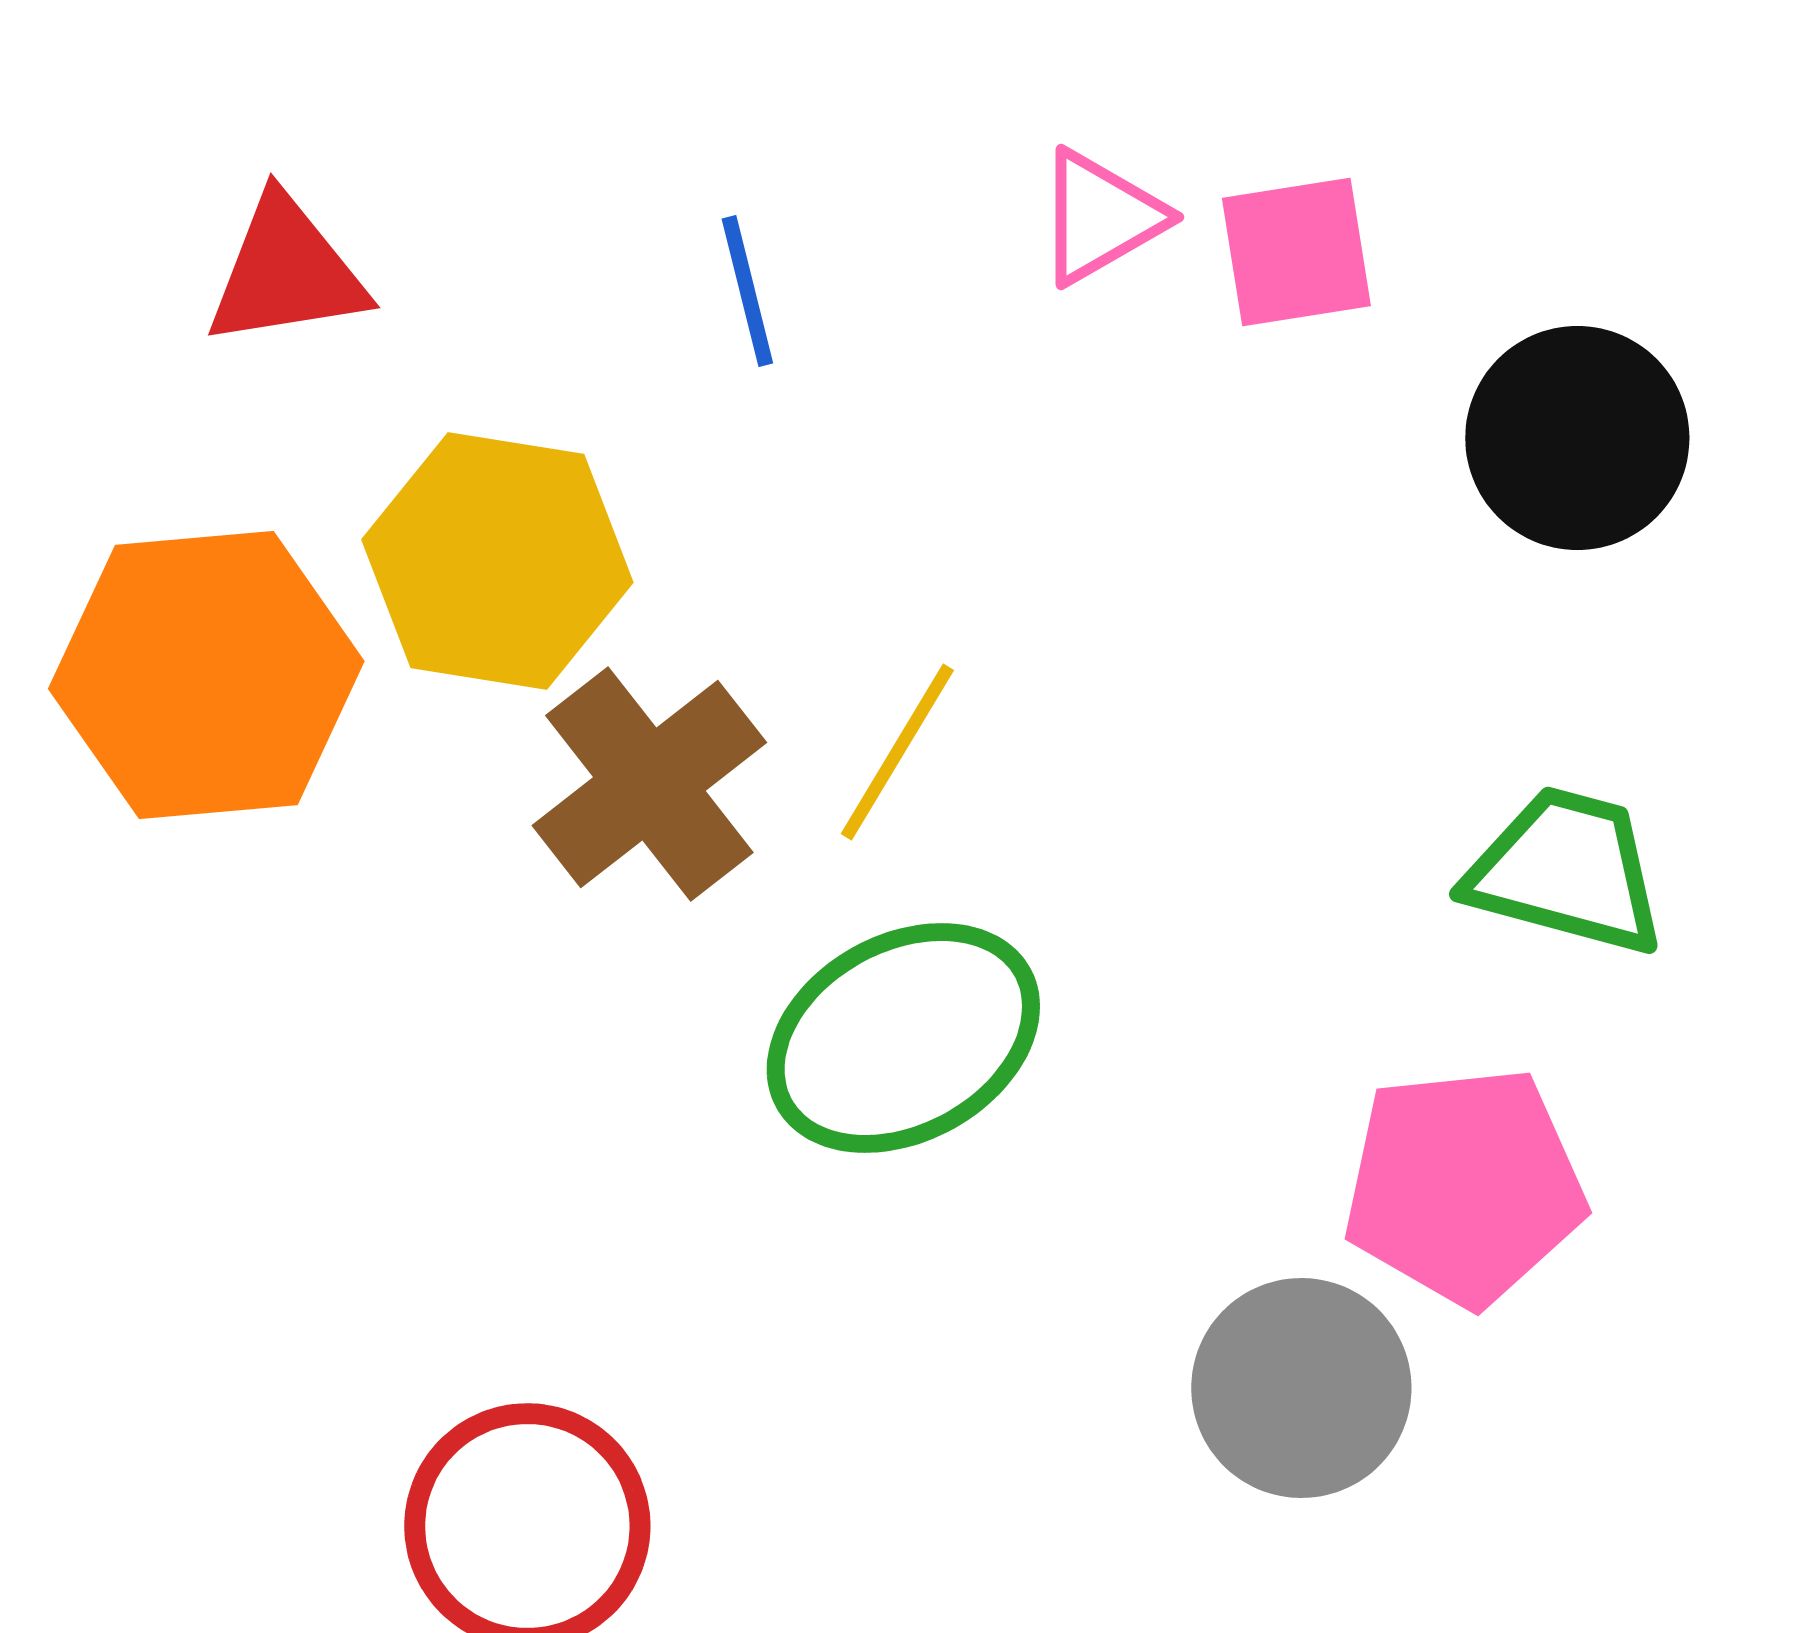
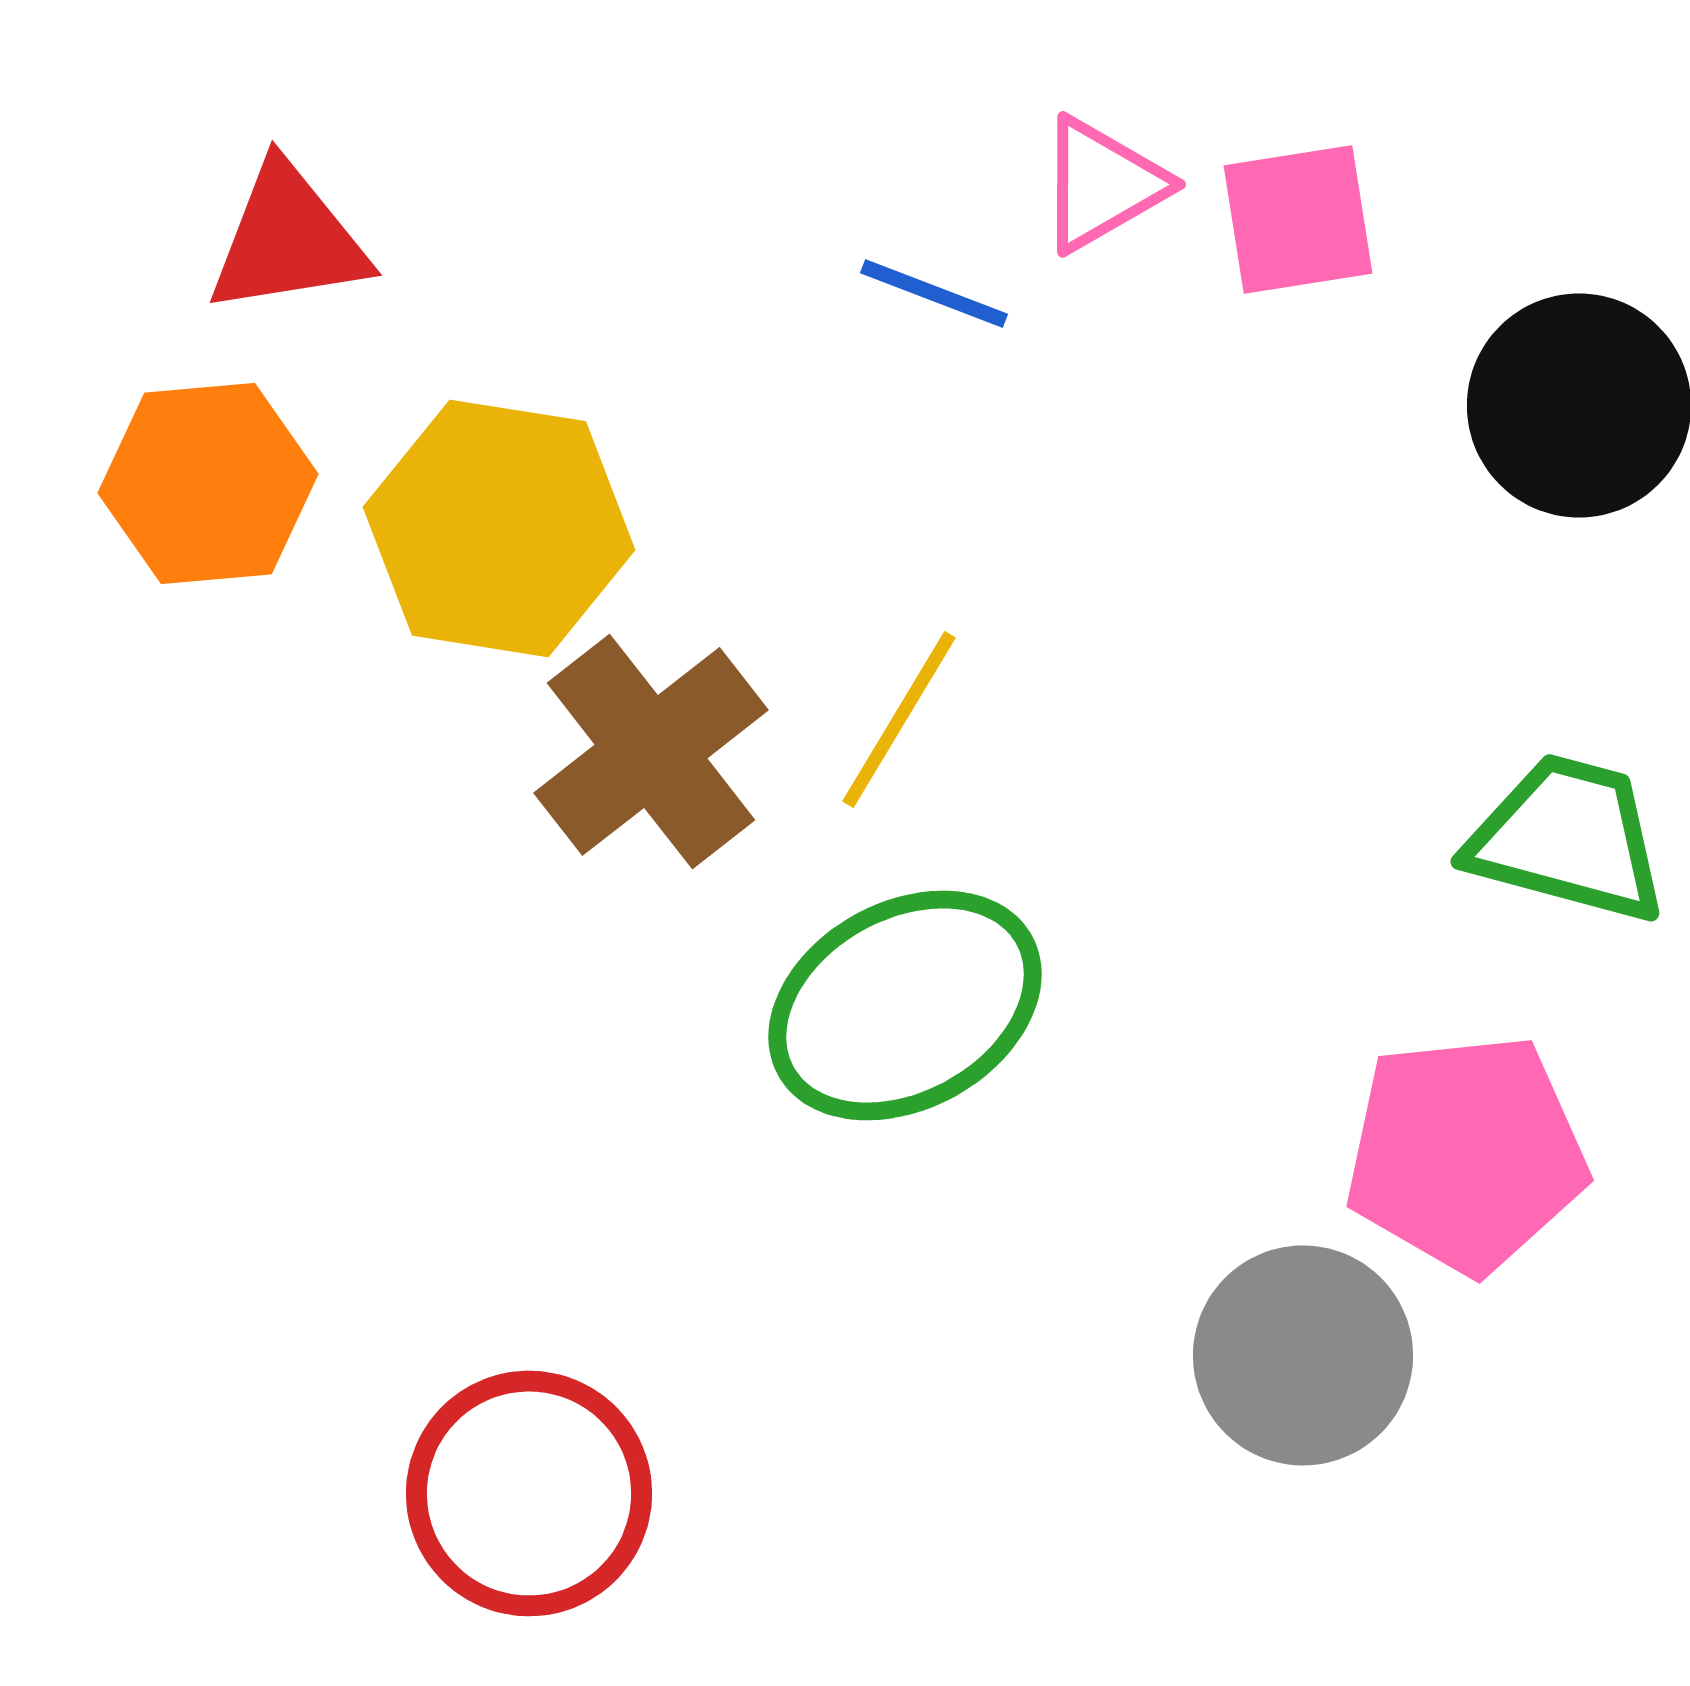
blue line: (747, 291) -> (934, 293), moved, turned -55
orange hexagon: (206, 675) -> (208, 483), moved, size x0.7

